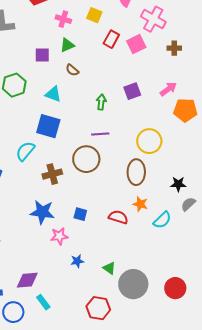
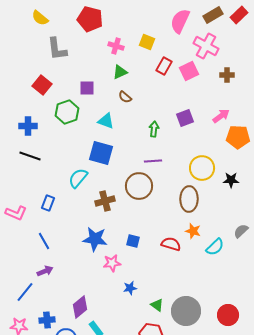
purple square: (42, 55) -> (87, 88), moved
black star: (178, 184) -> (231, 180), moved
green triangle: (109, 268) -> (157, 305), moved
purple diamond: (27, 280) -> (80, 307), turned -35

